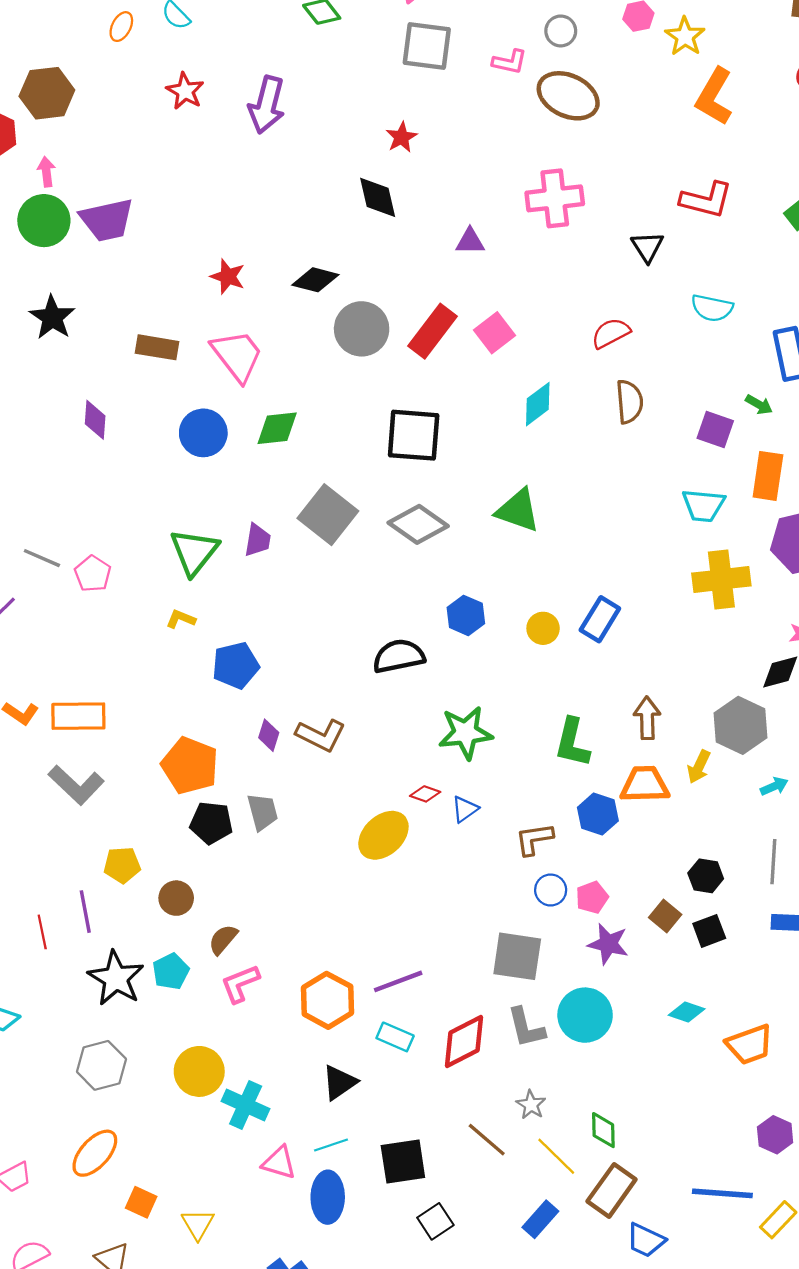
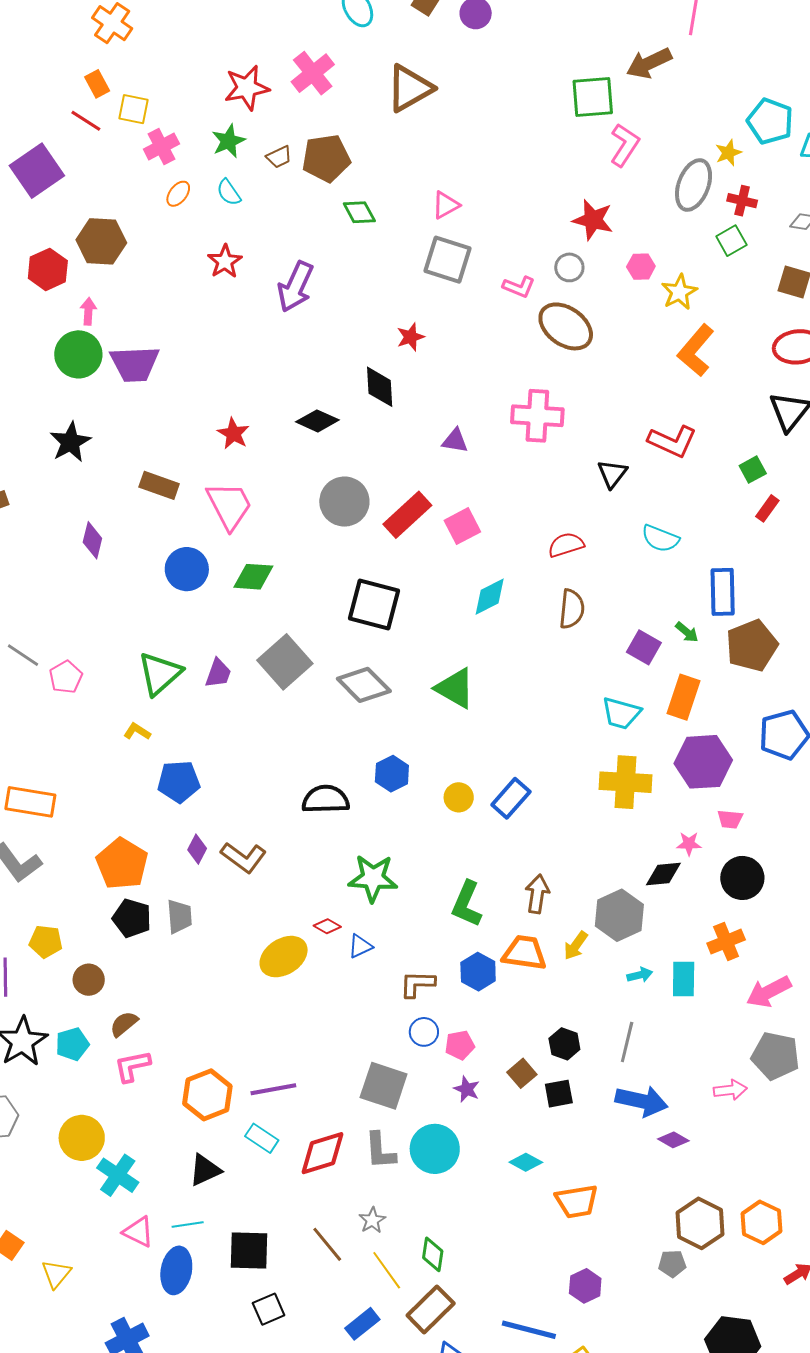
black diamond: (315, 280) -> (317, 421), moved
purple star: (608, 944) -> (467, 1089), size x0.7

